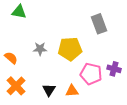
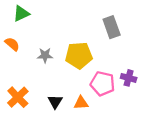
green triangle: (19, 12) -> (21, 14), turned -35
orange semicircle: (11, 58) -> (12, 44), moved

